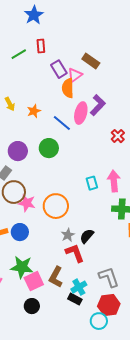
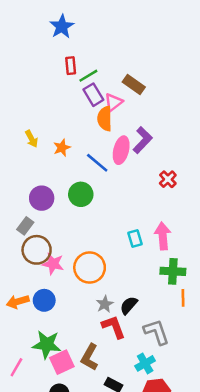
green line: (19, 54) -> (88, 76), moved
gray L-shape: (109, 277) -> (156, 332), moved
cyan cross: (79, 287) -> (145, 363), moved

